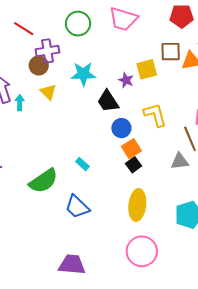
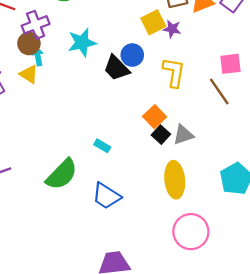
purple star: (126, 80) -> (172, 29), moved
yellow triangle: (48, 92) -> (29, 74), moved
cyan arrow: (20, 103) -> (38, 56), moved
yellow L-shape: (155, 115) -> (174, 72), turned 36
blue circle: (121, 128) -> (132, 55), moved
gray triangle: (180, 161) -> (183, 135), moved

